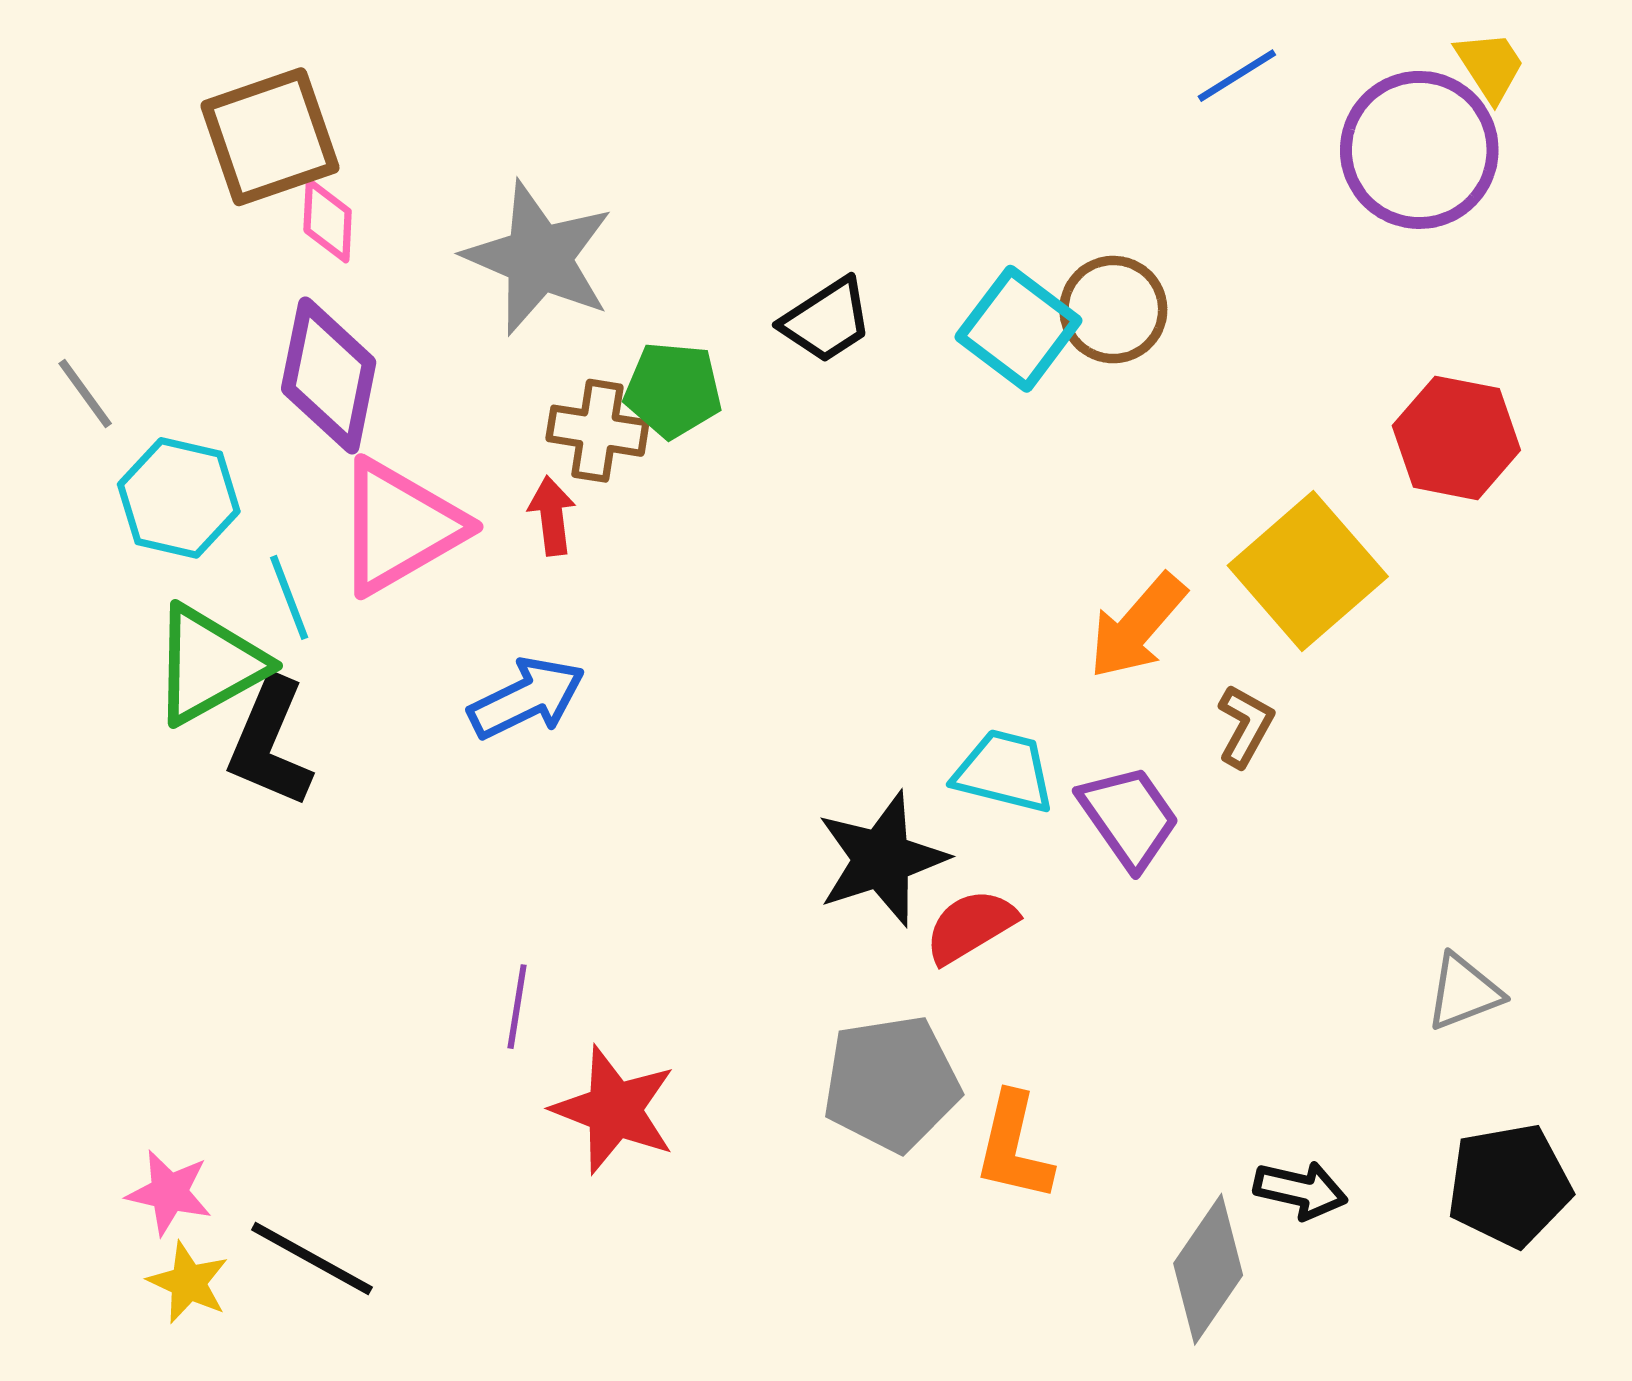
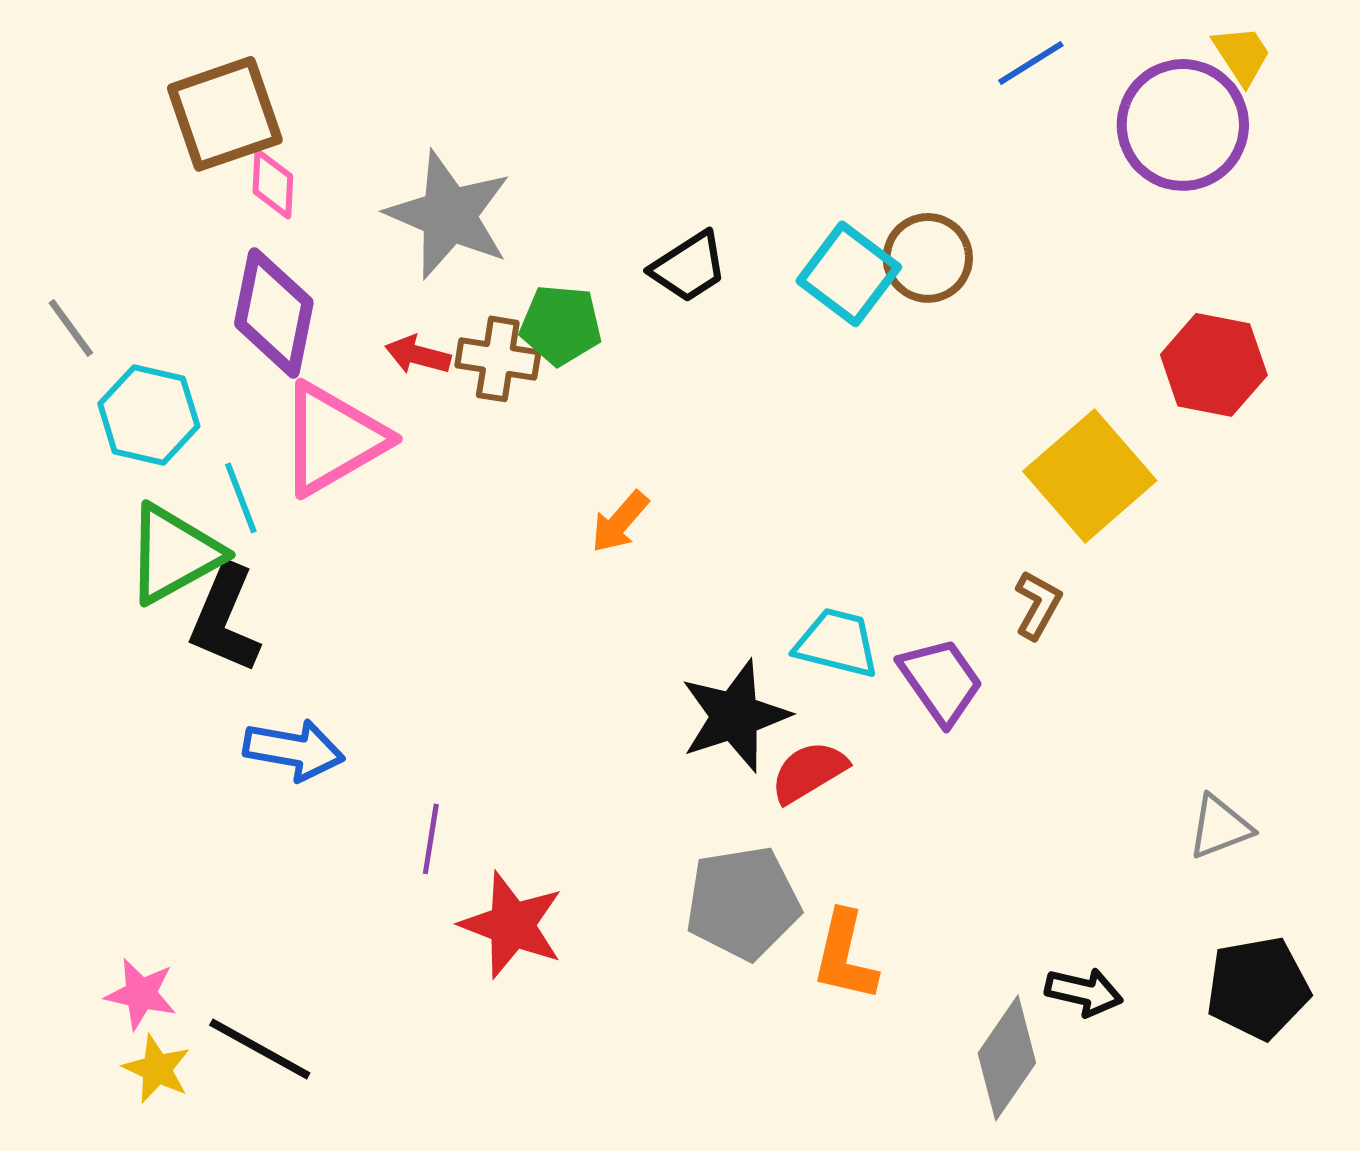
red arrow: (552, 516) -> (418, 355), moved, turned -68
orange arrow: (1137, 626) -> (620, 522), moved, size x0.7
blue arrow: (527, 698) -> (294, 750), moved, turned 36

